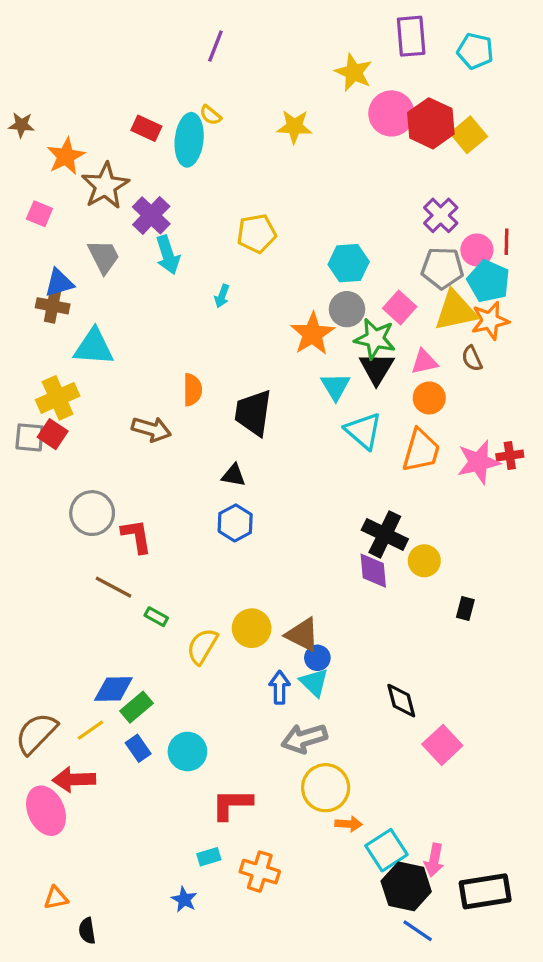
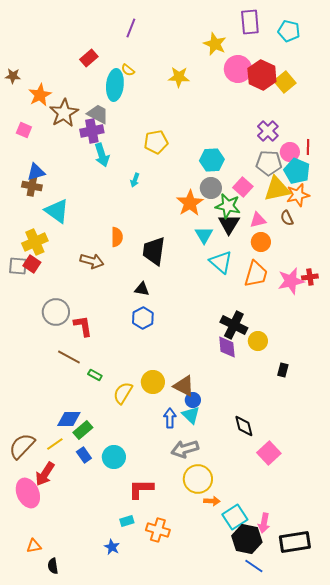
red rectangle: (146, 128) -> (89, 58), moved, turned -66
purple cross: (151, 215) -> (92, 131), turned 35
gray trapezoid: (104, 257) -> (98, 114), moved, turned -35
cyan triangle: (94, 347) -> (57, 211), turned 32
red arrow: (74, 779) -> (45, 474), turned -55

